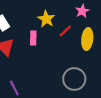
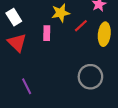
yellow star: (46, 19) -> (61, 13), turned 30

